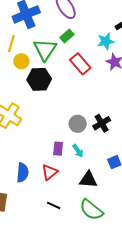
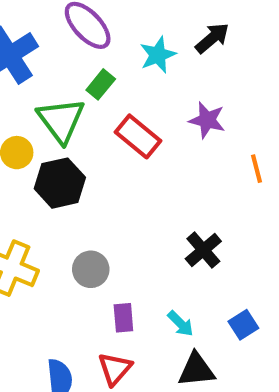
cyan star: (106, 41) -> (158, 55), moved
gray circle: (78, 124) -> (91, 269), moved
cyan arrow: (78, 151) -> (181, 324), moved

